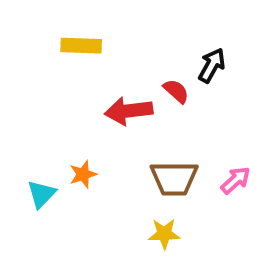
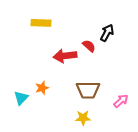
pink arrow: (236, 180) -> (121, 101), moved

